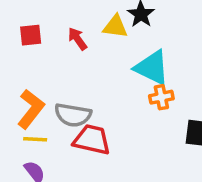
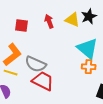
red square: (31, 35) -> (22, 25), moved

